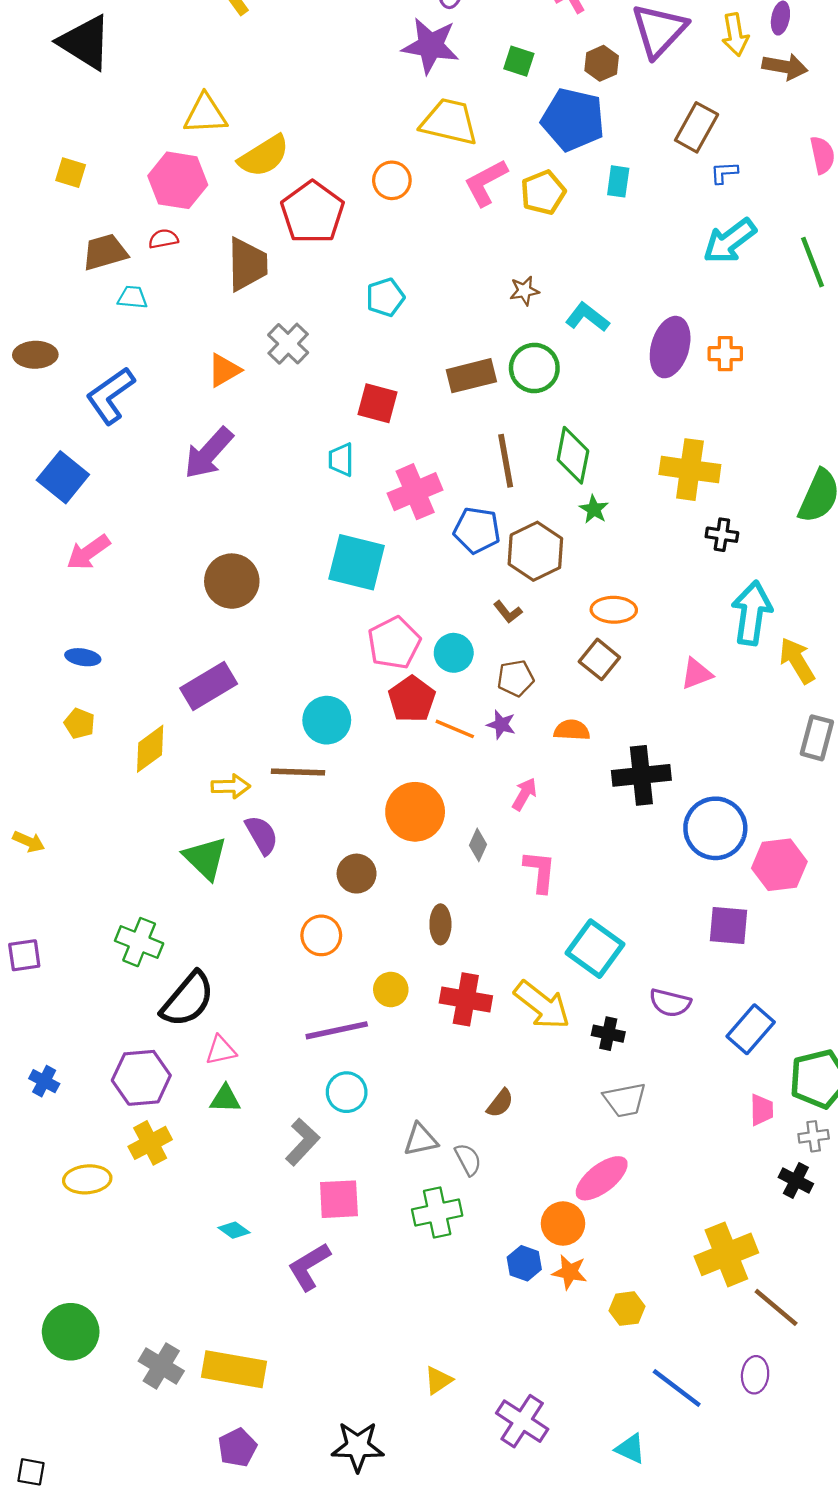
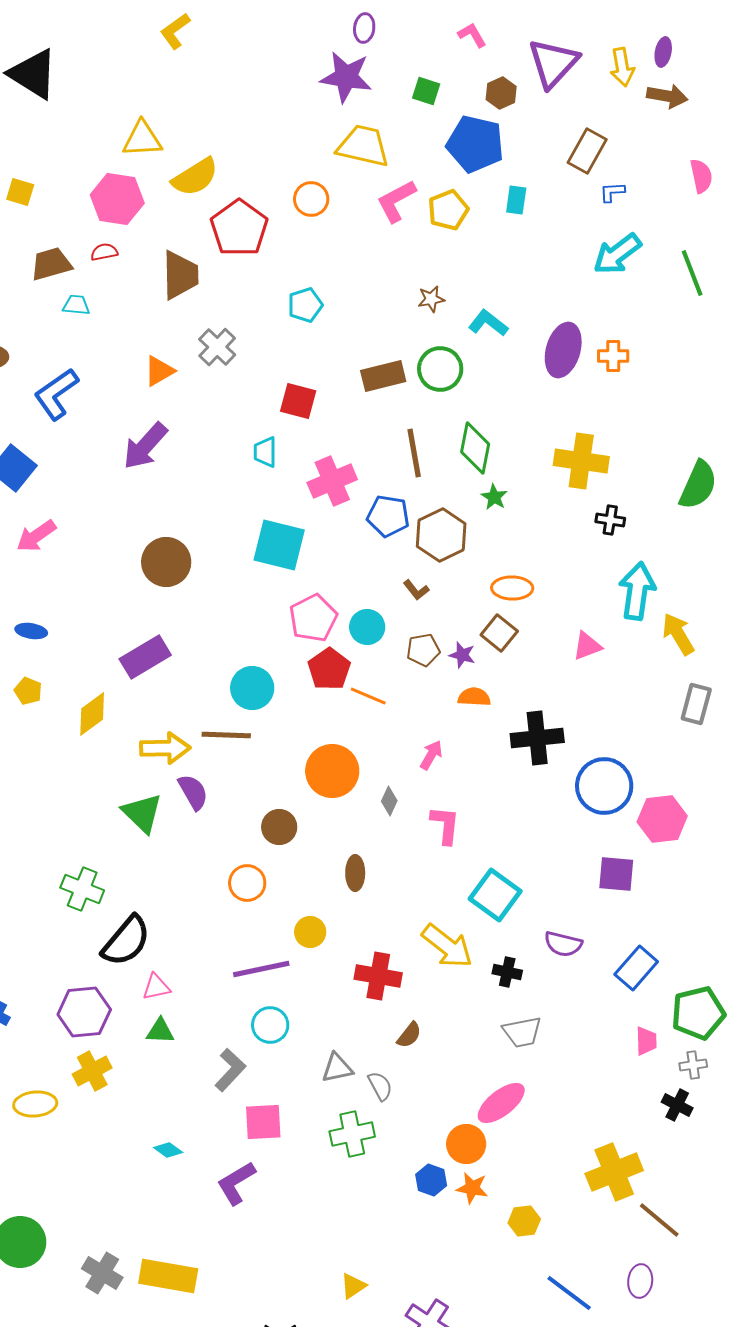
purple star: (501, 725) -> (462, 655), moved
yellow arrow: (231, 786) -> (165, 748), size x1.4
red cross: (466, 999) -> (378, 976), moved

